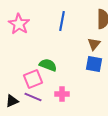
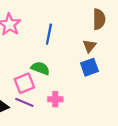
blue line: (62, 21) -> (49, 34), moved
blue square: (94, 64) -> (89, 67), turned -30

